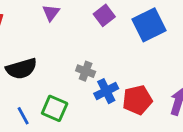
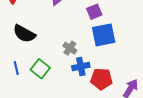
blue square: (149, 25) -> (104, 35), moved
black semicircle: (21, 69) -> (24, 34), turned 30

